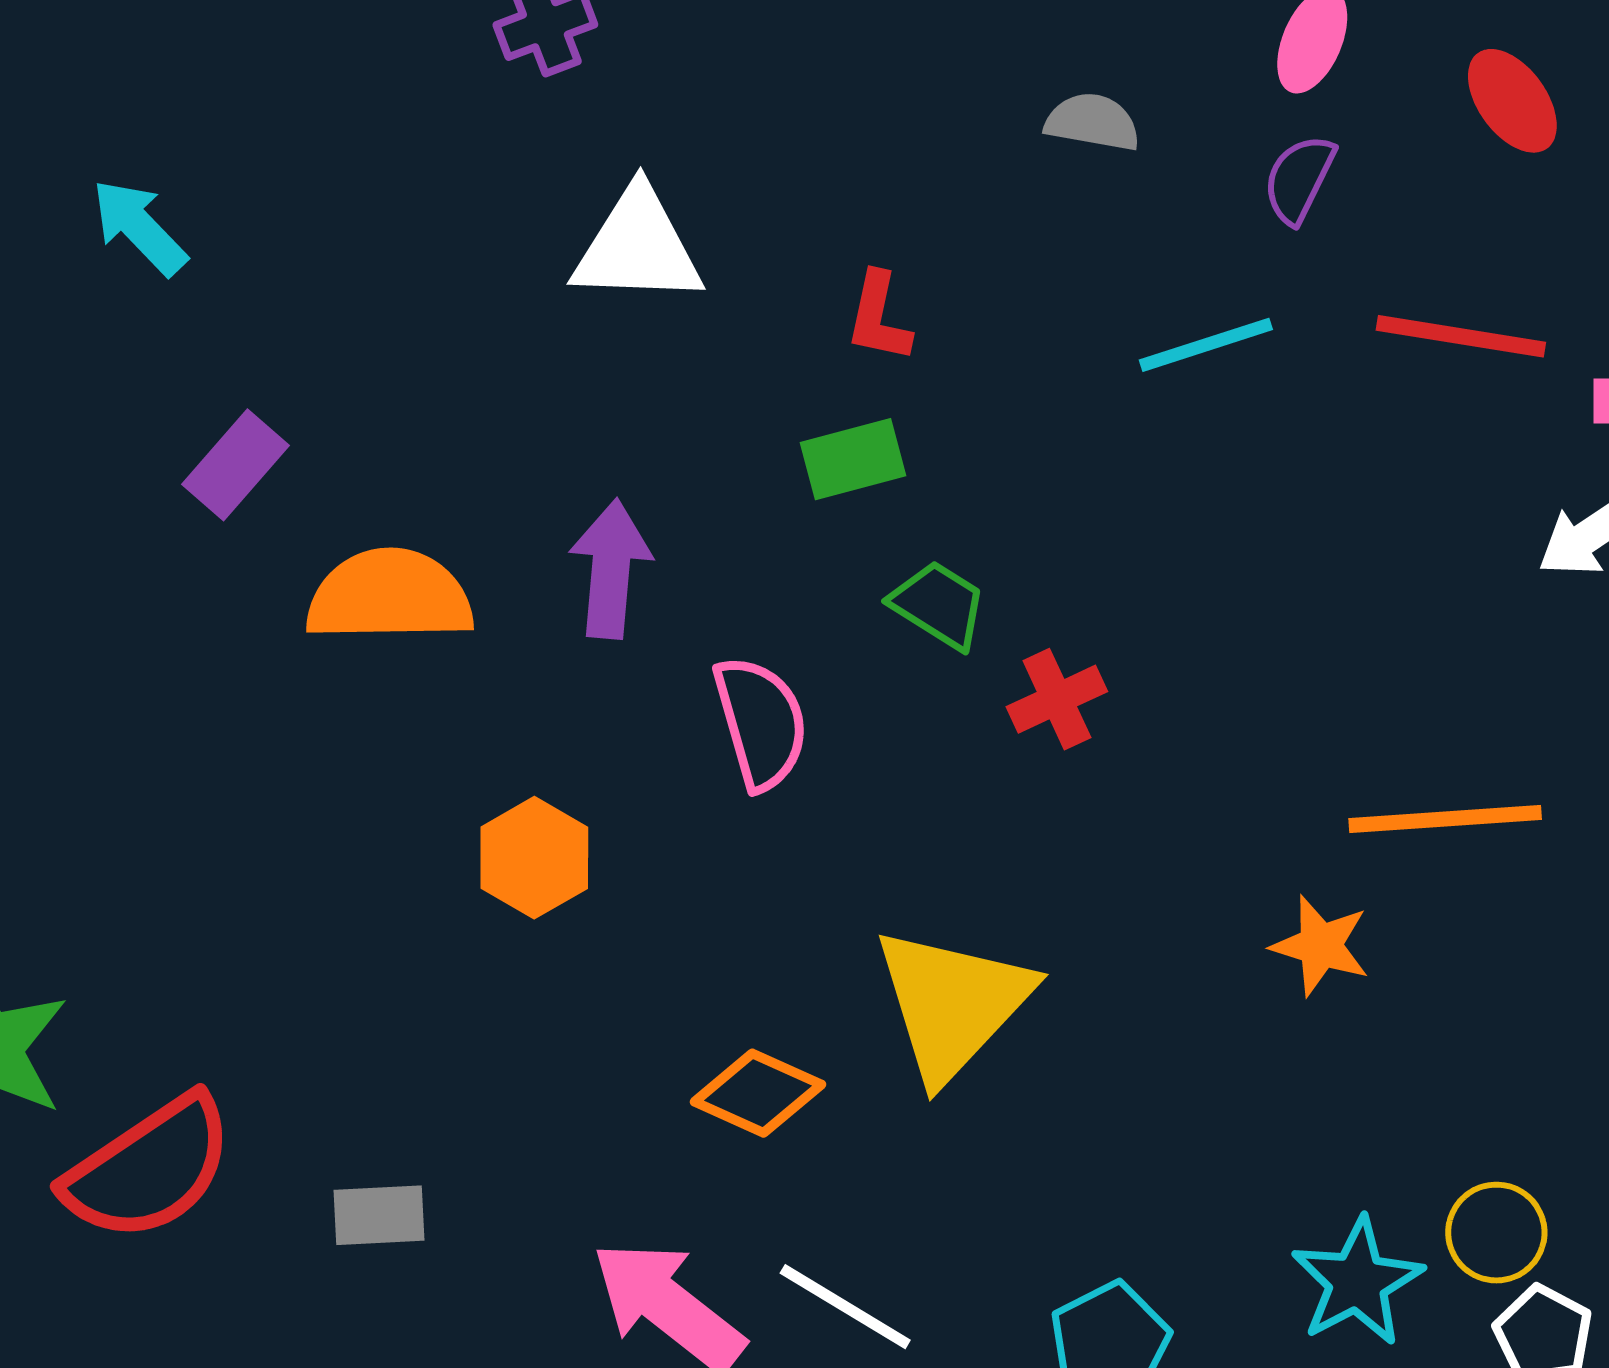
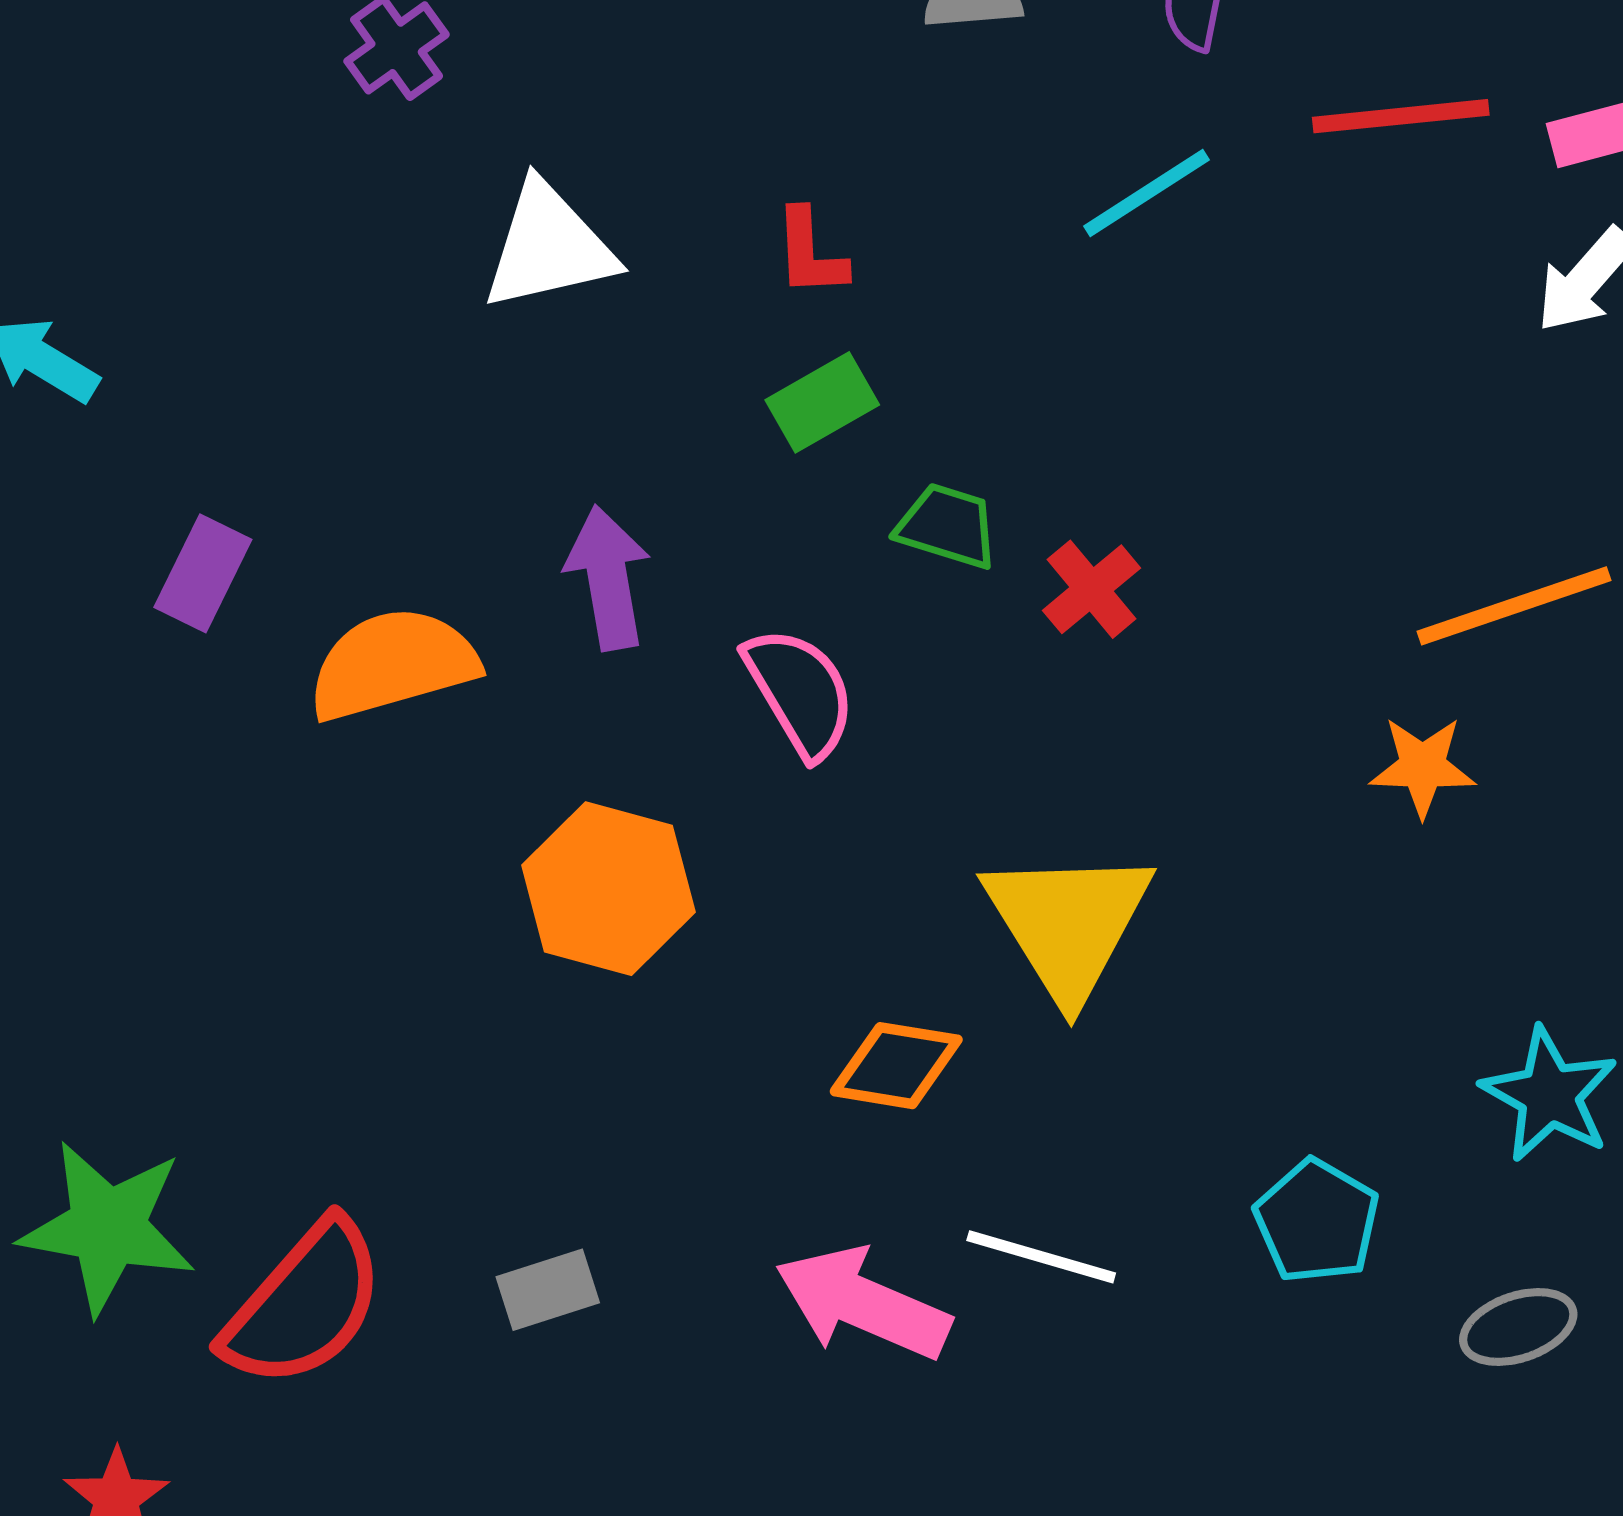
orange hexagon: (534, 858) -> (608, 889), size x1.4

